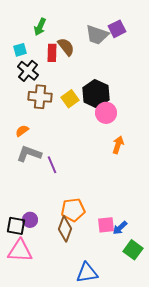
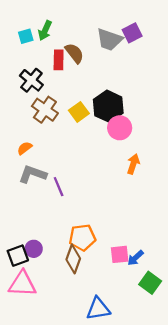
cyan square: (20, 50) -> (26, 36), moved
brown cross: (40, 97) -> (45, 110), turned 30
black square: (16, 226) -> (18, 256), turned -30

